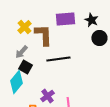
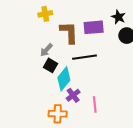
purple rectangle: (65, 19) -> (94, 27), moved
yellow cross: (24, 27) -> (45, 14), moved, turned 32
cyan diamond: (16, 82) -> (64, 79), moved

